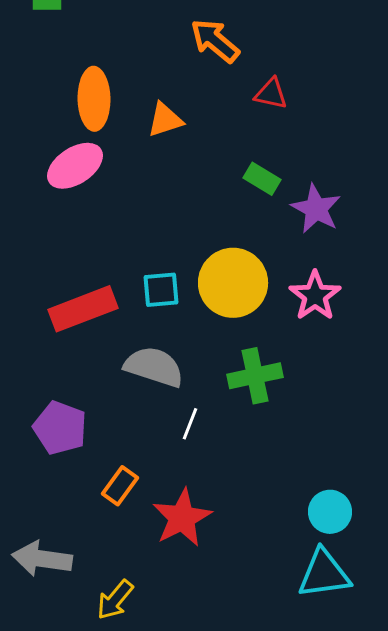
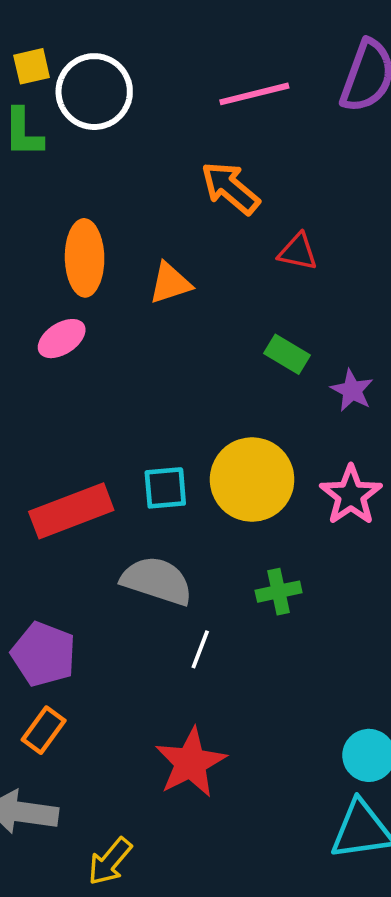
pink ellipse: (75, 166) -> (62, 339), size x0.7
purple star: (316, 209) -> (352, 390), size x0.7
green cross: (255, 376) -> (279, 592), size x0.7
orange rectangle: (120, 486) -> (44, 730), moved

